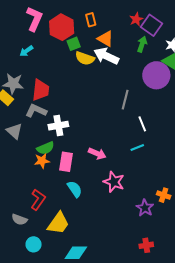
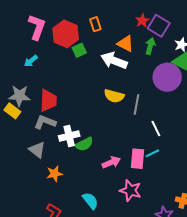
orange triangle: (105, 39) -> (125, 44), moved
yellow semicircle: (85, 58) -> (114, 96), moved
gray triangle: (14, 131) -> (37, 150), moved
green semicircle: (45, 148) -> (84, 144), moved
pink arrow: (97, 154) -> (111, 162), turned -42
pink rectangle: (66, 162) -> (137, 159), moved

